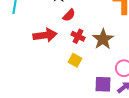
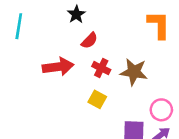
brown star: (103, 39) -> (134, 72), turned -30

